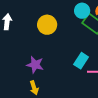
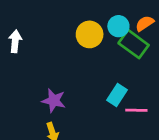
yellow circle: (47, 25) -> (90, 34), moved

